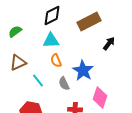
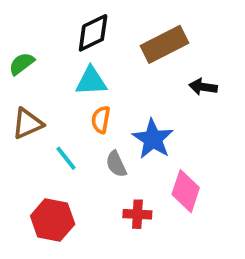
black arrow: (109, 44) -> (203, 87), turned -120
orange semicircle: (56, 61) -> (101, 120), turned 32

